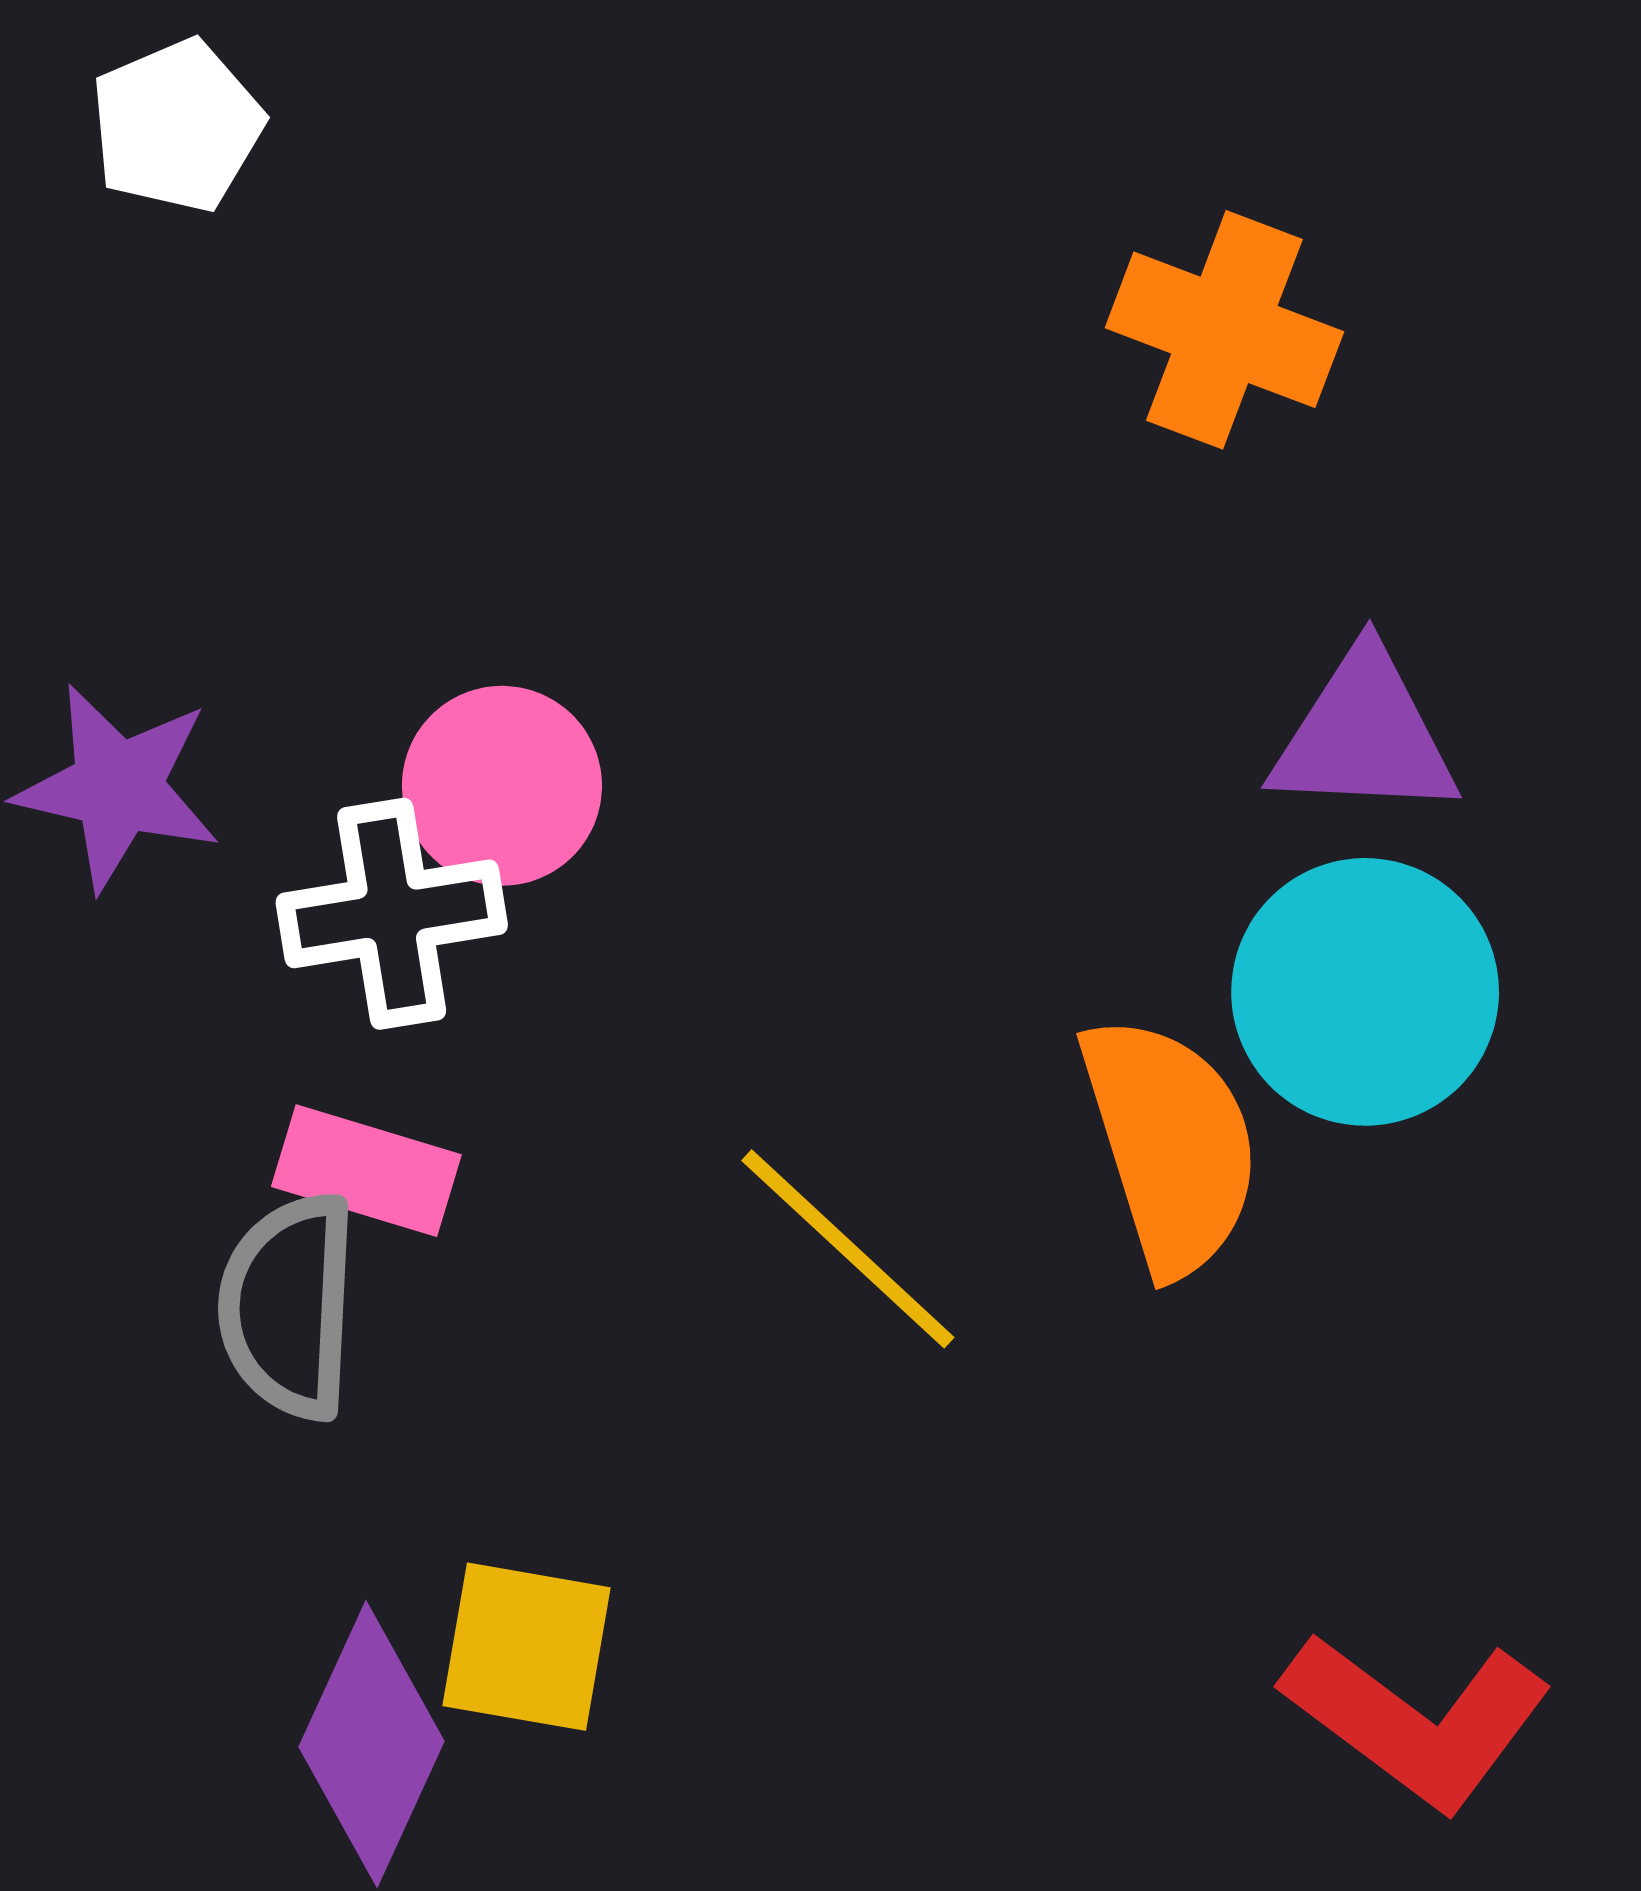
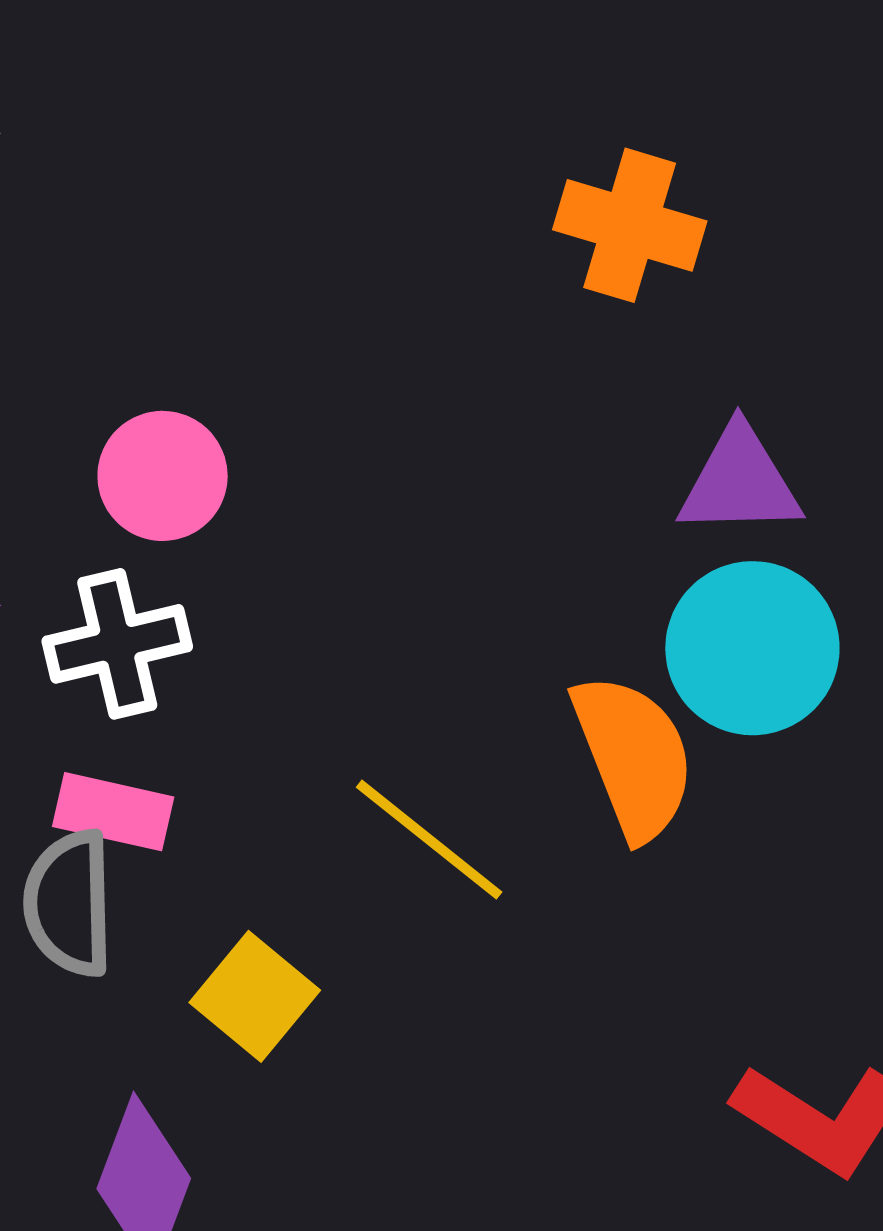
pink circle: (502, 786) -> (163, 476), moved
yellow square: (526, 1647) -> (255, 996), moved, turned 34

